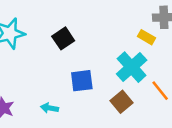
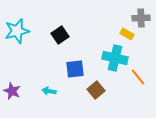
cyan cross: (132, 67) -> (115, 58), turned -35
brown square: (122, 102) -> (96, 90), moved

